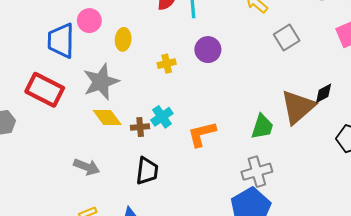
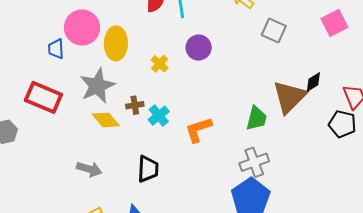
pink circle: (89, 21) -> (82, 28), size x1.5
gray square: (287, 38) -> (274, 31), turned -30
yellow ellipse: (123, 39) -> (116, 43), size x1.5
blue trapezoid: (61, 41) -> (56, 49), size x0.6
yellow cross: (167, 64) -> (160, 64), turned -30
brown cross: (140, 127) -> (135, 105), moved

